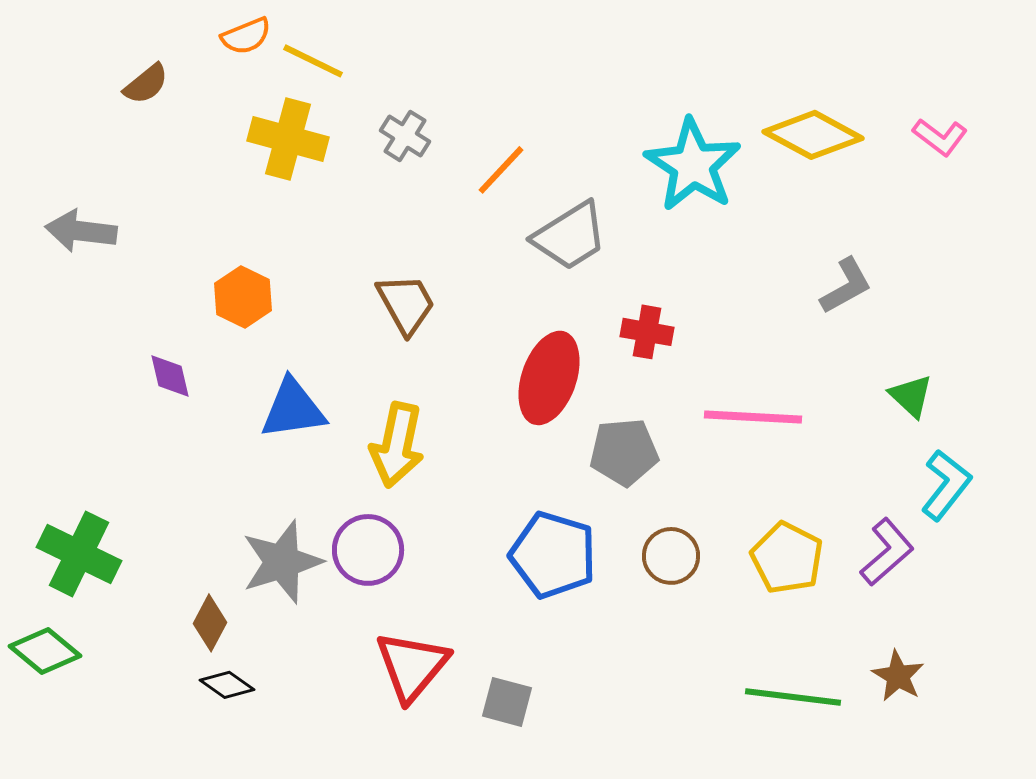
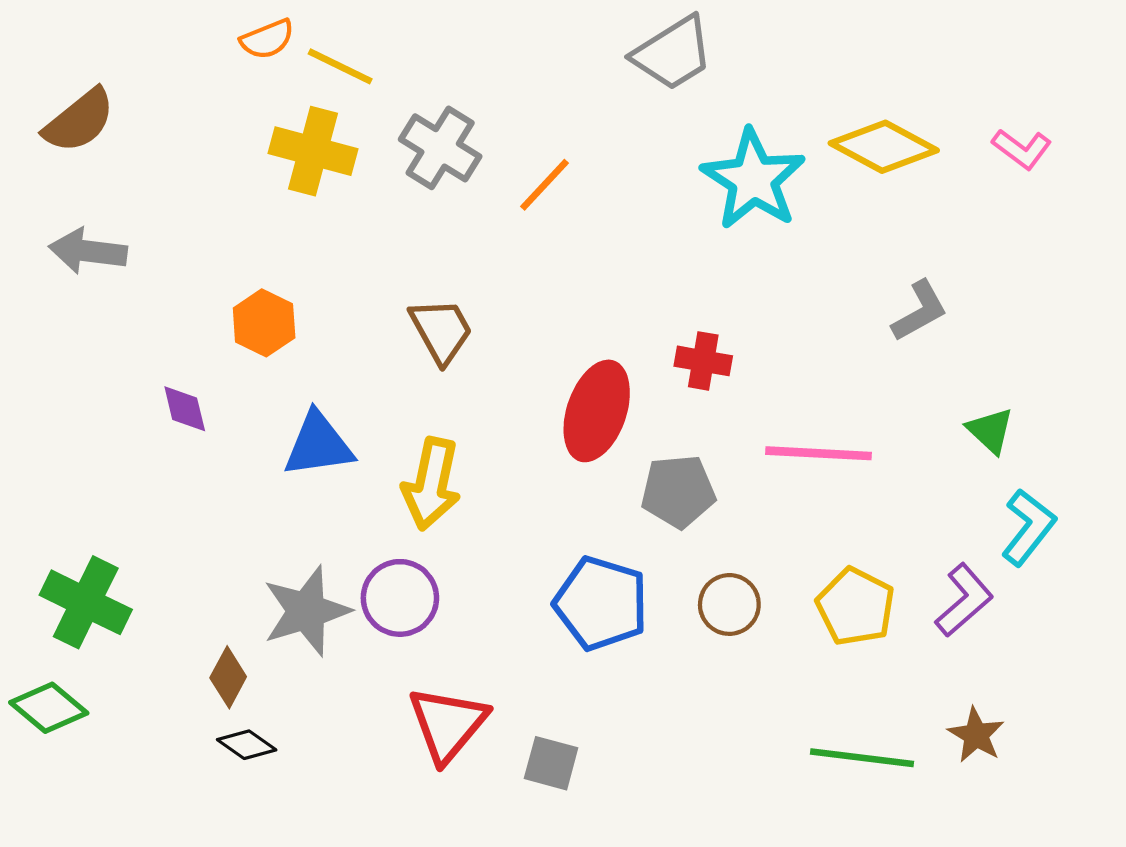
brown semicircle: (146, 84) -> (79, 121), moved, size x1.5
gray cross: (405, 136) -> (440, 148), size x1.5
gray trapezoid: (570, 236) -> (673, 53), moved

